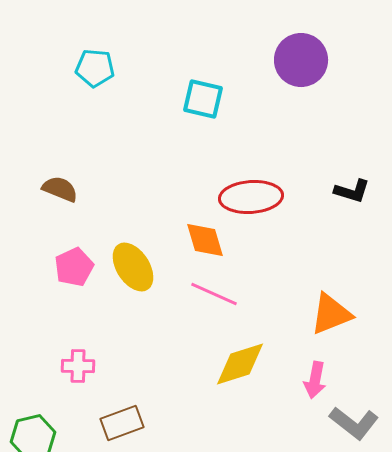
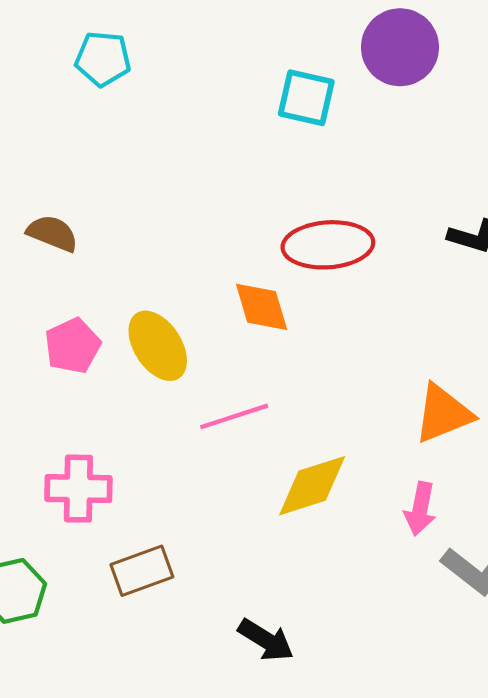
cyan square: (203, 99) -> (306, 98), moved
pink line: (214, 294) -> (234, 416), moved, turned -42
pink cross: (78, 366) -> (78, 489), size x1.4

